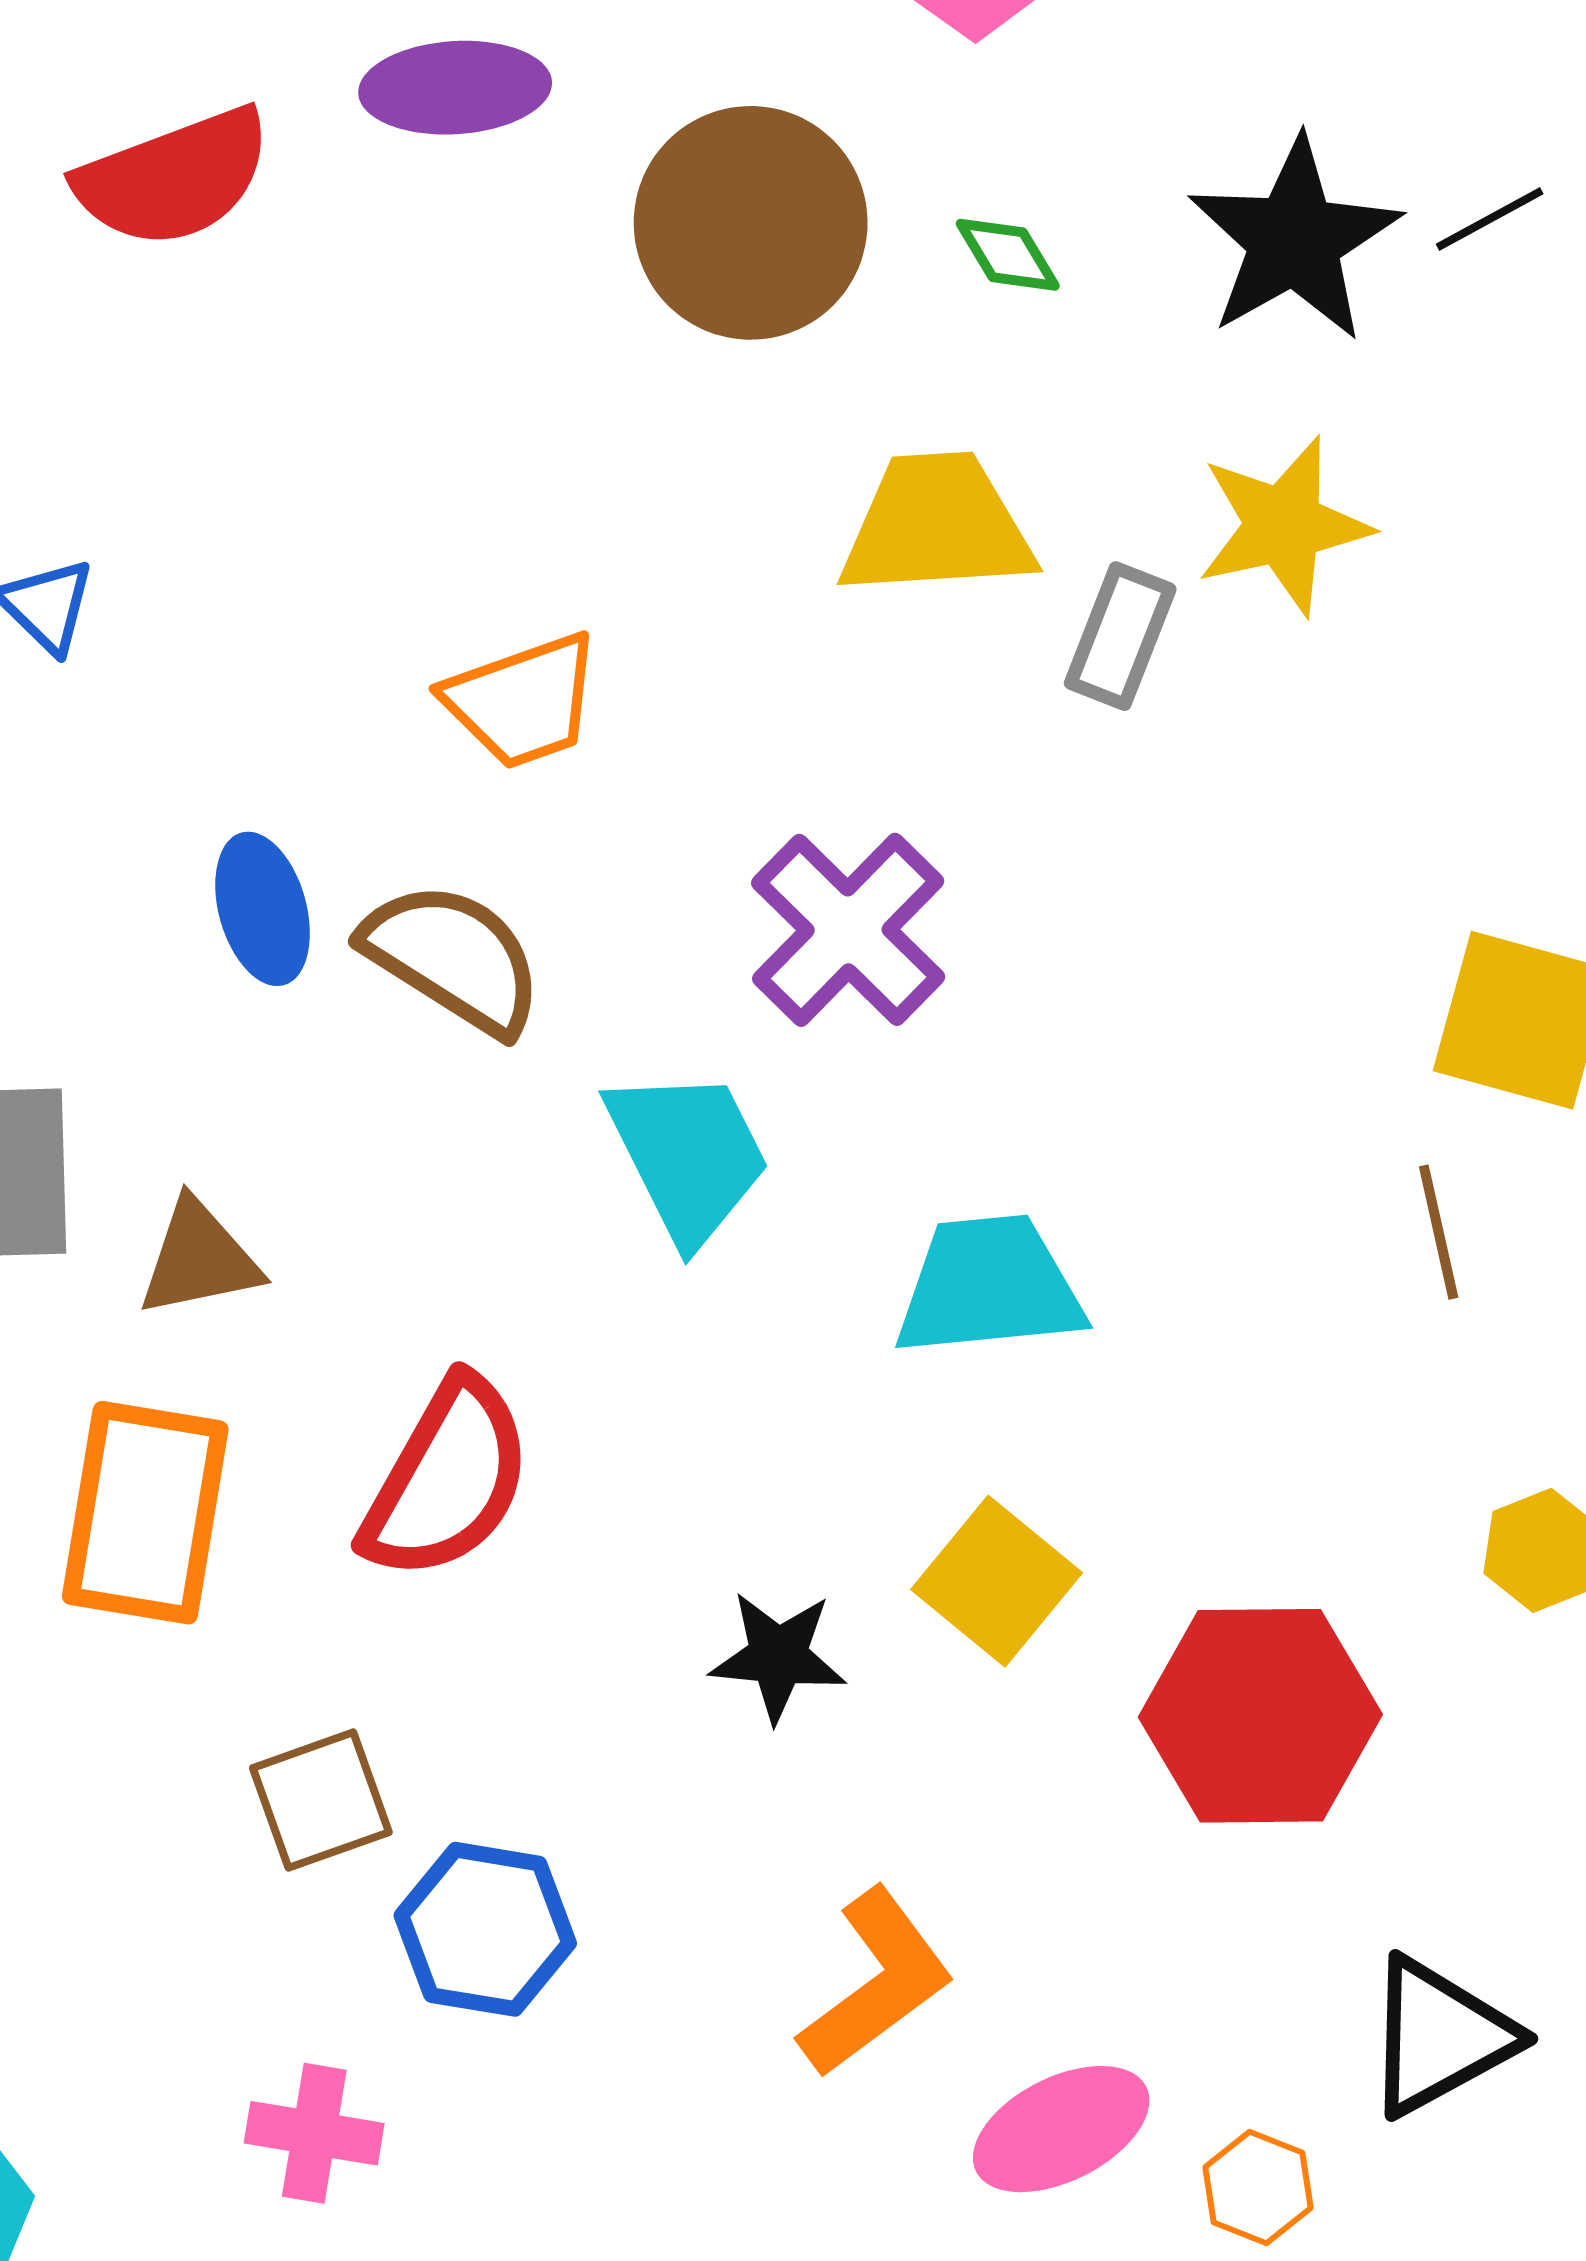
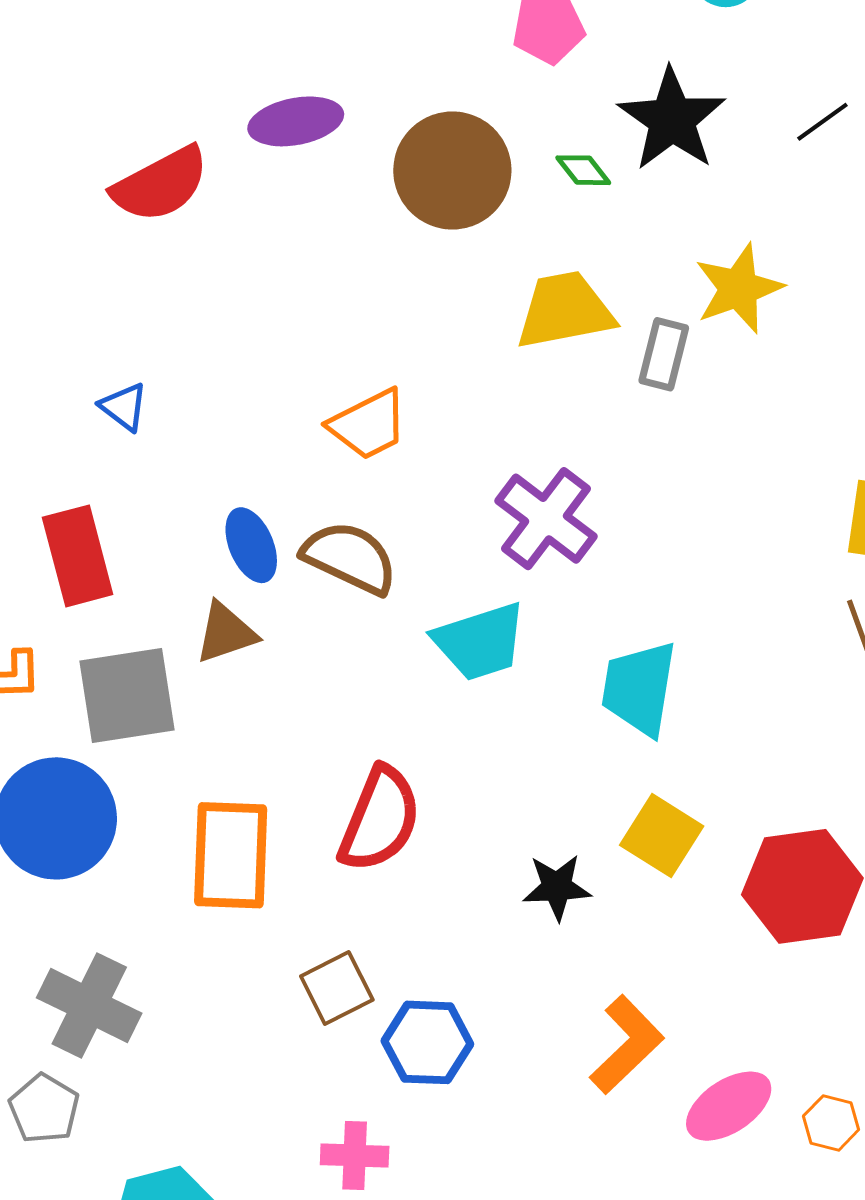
black star: (1294, 240) -> (672, 119), moved
cyan trapezoid: (688, 1155) -> (480, 642), turned 106
brown triangle: (199, 1259) -> (226, 633), moved
cyan trapezoid: (989, 1286) -> (639, 688), turned -68

